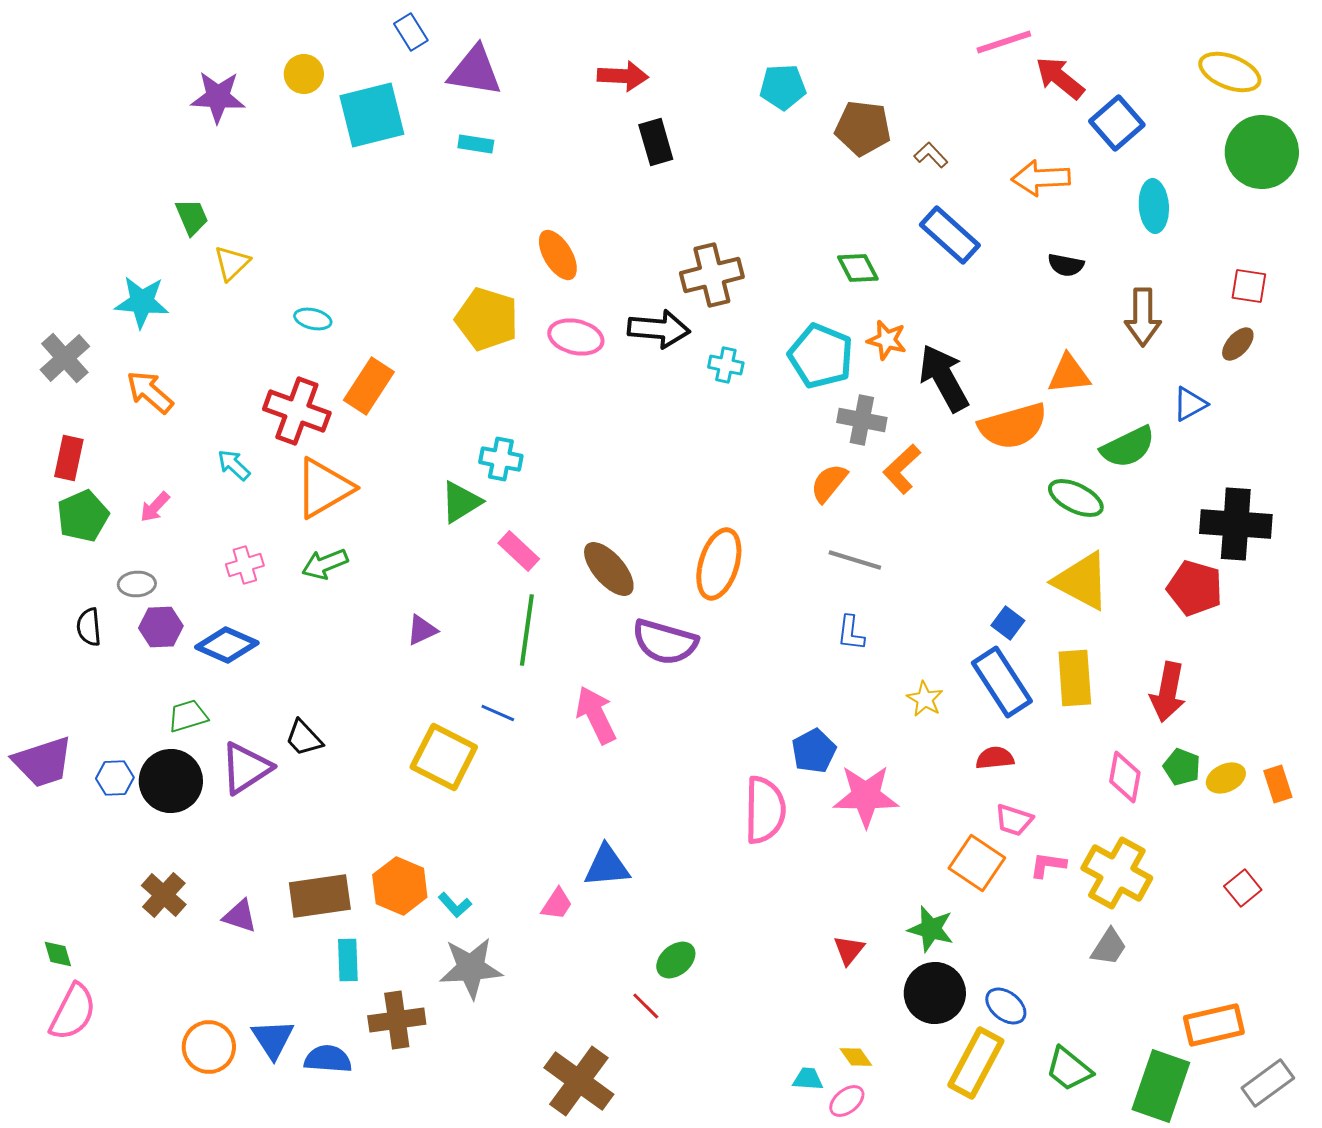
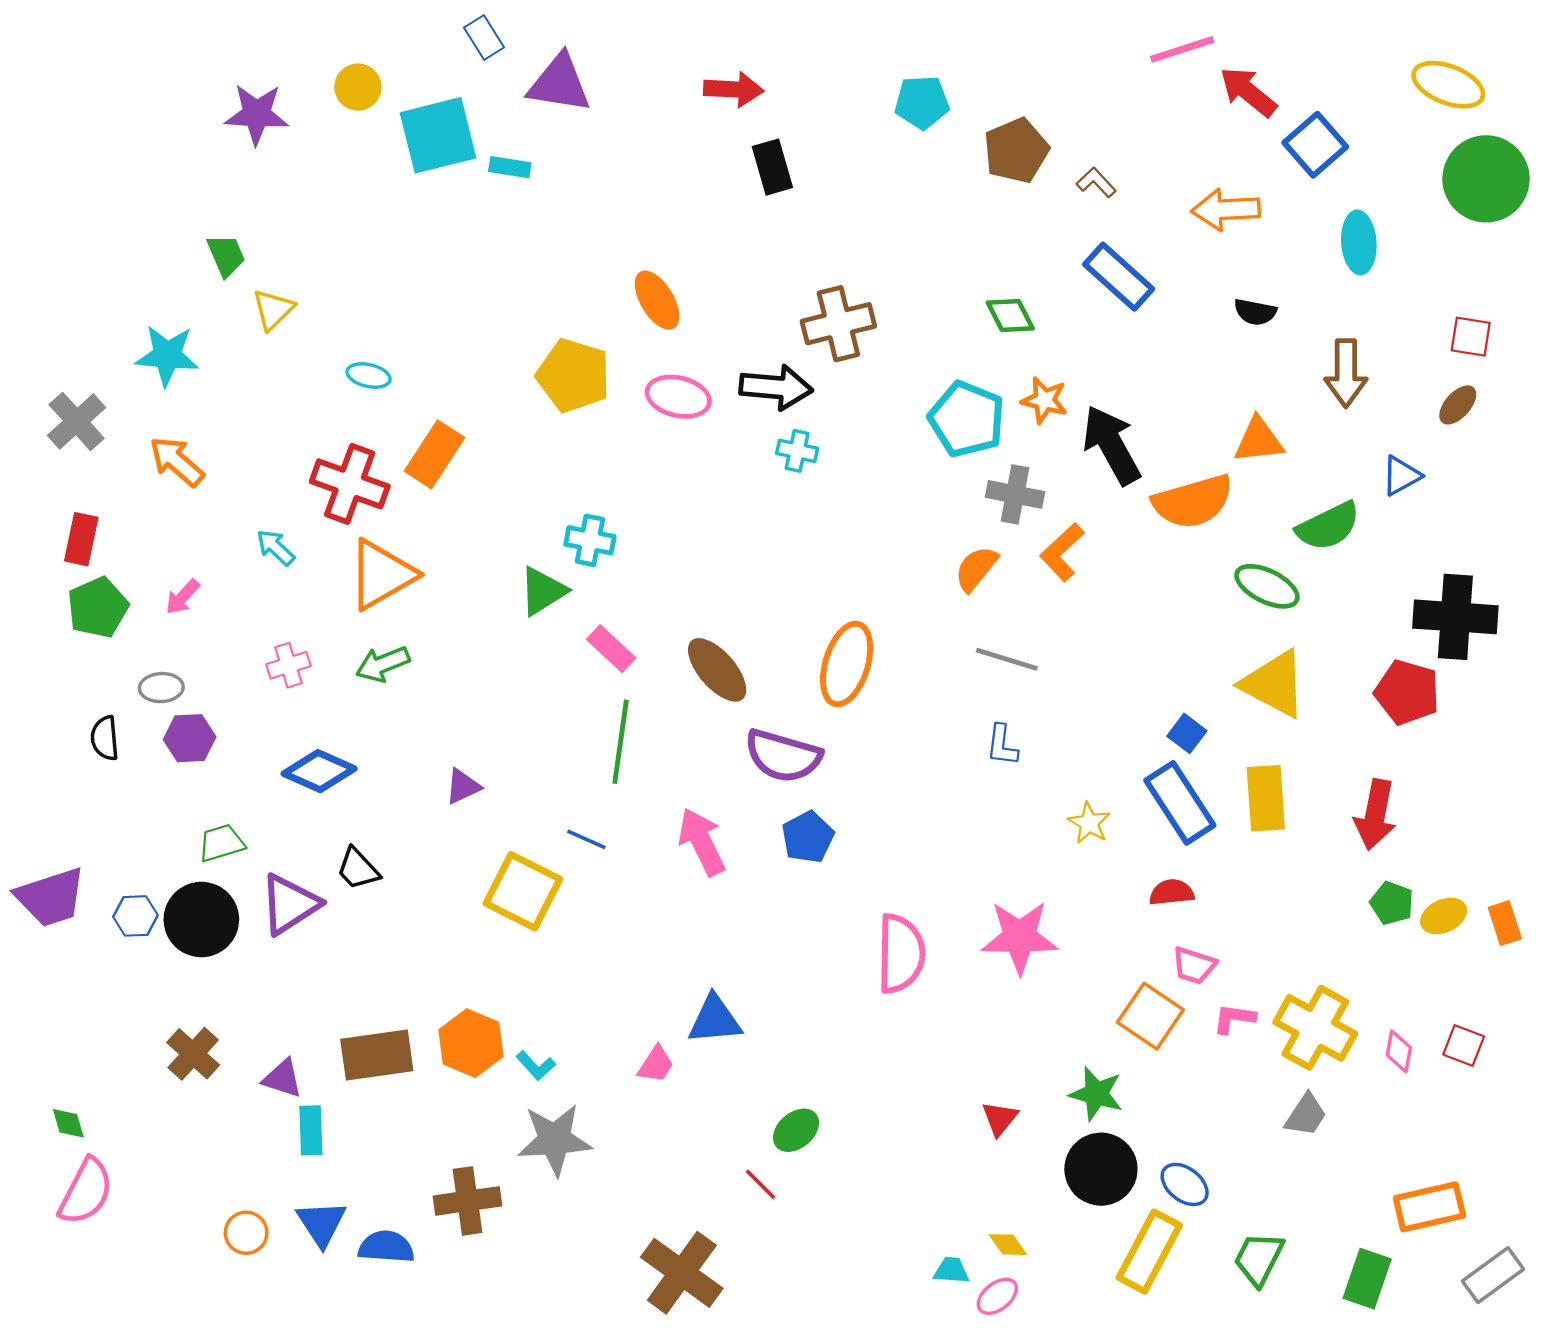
brown pentagon: (863, 128) -> (1016, 151), turned -30
cyan rectangle: (476, 144) -> (510, 167), moved
cyan cross: (726, 365) -> (797, 451), moved
purple triangle: (422, 630) -> (463, 786), moved
blue diamond: (227, 645) -> (319, 771), moved
blue pentagon: (814, 751) -> (808, 837), moved
pink diamond: (1125, 777) -> (1399, 1051), moved, size x0.7
red square: (1243, 888) -> (1464, 1046), turned -30
cyan rectangle: (348, 960) -> (311, 1130), moved
orange circle: (209, 1047) -> (246, 1233), size x0.7
green trapezoid: (1069, 1069) -> (1259, 1259), turned 78
green rectangle: (1161, 1086) -> (1367, 1279), size x0.7

